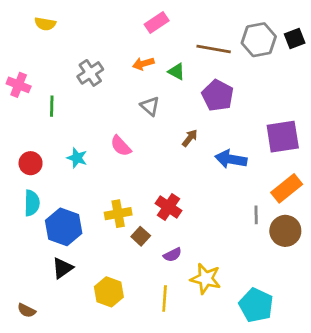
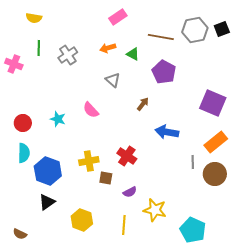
green line: (52, 106) -> (39, 48), moved
purple square: (283, 137) -> (213, 103), turned 32
blue arrow: (231, 159) -> (167, 132), moved
brown square: (141, 236) -> (106, 178), turned -32

